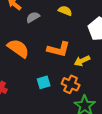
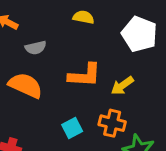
gray semicircle: (33, 17) -> (36, 48), moved, turned -152

